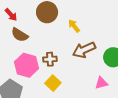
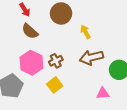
brown cross: (50, 59) -> (56, 61), turned -32

